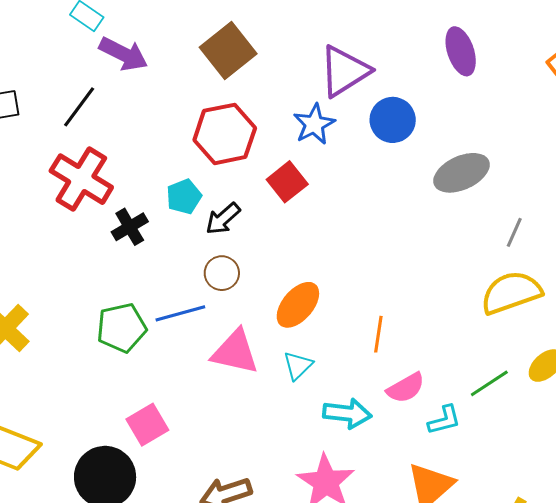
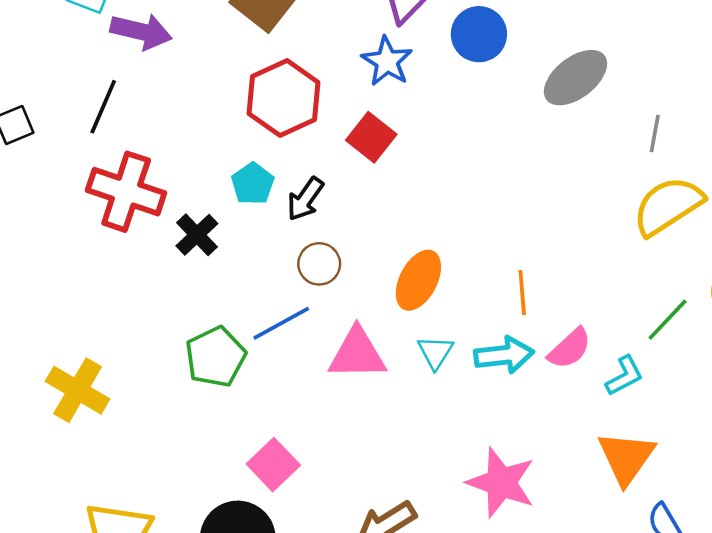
cyan arrow: (347, 413) -> (504, 355), moved

